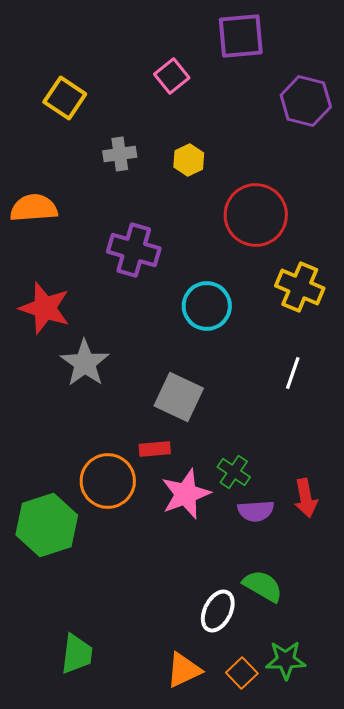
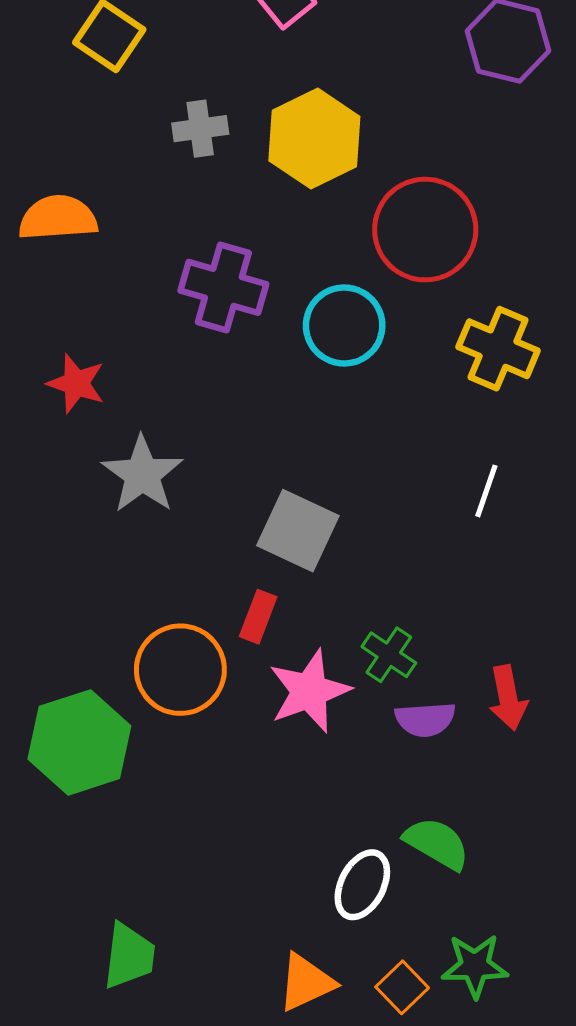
yellow hexagon: (189, 160) -> (314, 139), size x1.8
cyan circle: (207, 306) -> (344, 326), moved
red star: (45, 308) -> (76, 383), size x0.7
red rectangle: (155, 449) -> (258, 617), turned -64

